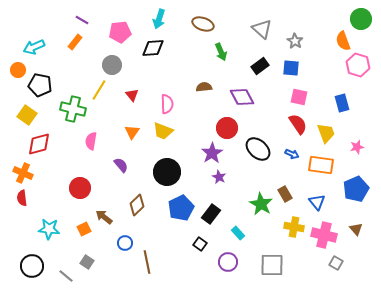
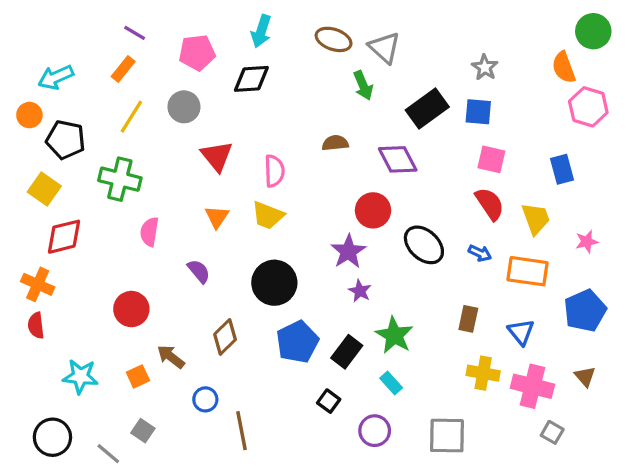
gray triangle: (262, 29) -> (385, 48), moved
black rectangle: (260, 66) -> (427, 108), size x1.4
yellow line: (99, 90) -> (131, 117), moved
red triangle: (132, 95) -> (217, 156), size x1.5
brown rectangle: (285, 194) -> (468, 319), turned 42
green star: (261, 204) -> (394, 335), moved

